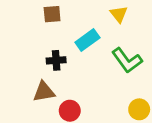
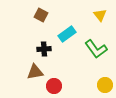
brown square: (52, 14) -> (41, 15), turned 32
yellow triangle: (119, 14) -> (100, 15), moved

